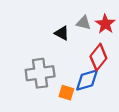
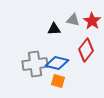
black triangle: (62, 33) -> (54, 29), turned -32
blue diamond: (87, 80) -> (57, 63), moved, turned 30

